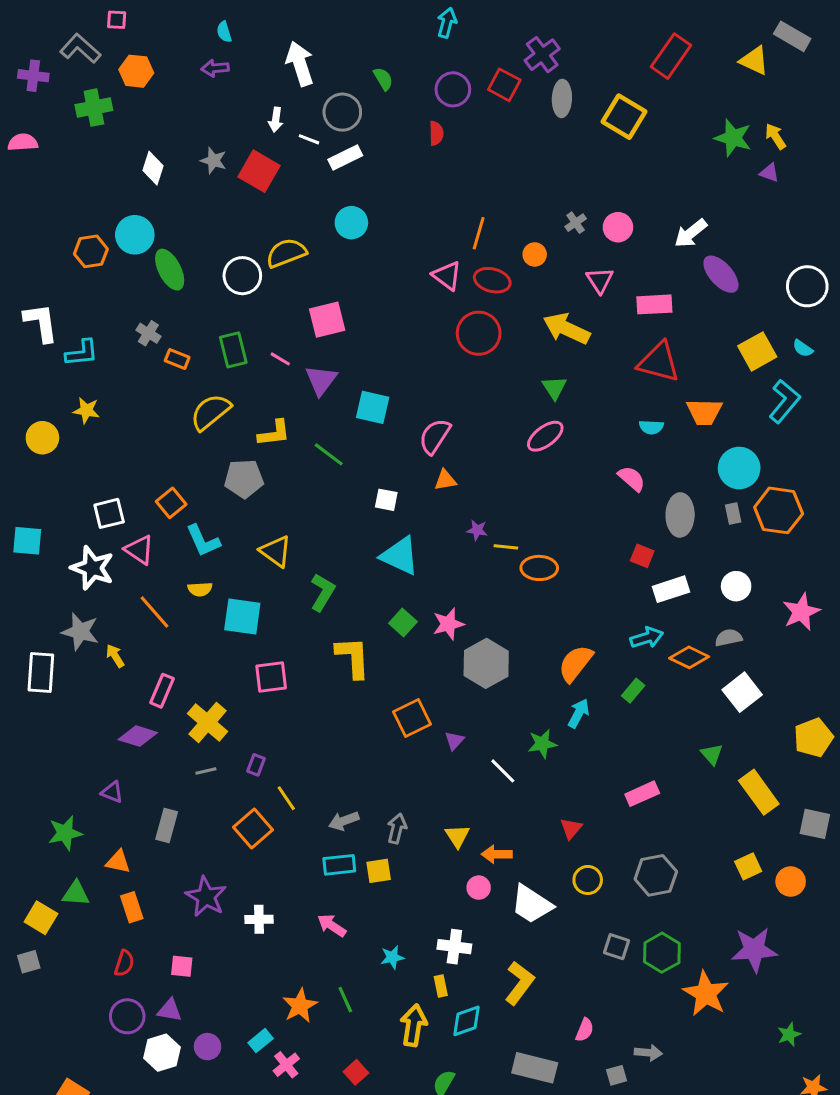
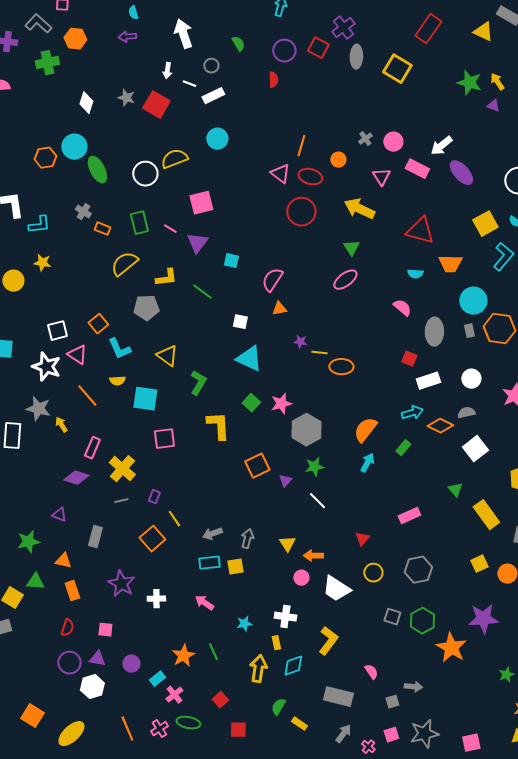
gray circle: (342, 112) -> (211, 66), size x0.6
pink rectangle: (654, 304) -> (417, 169), moved, turned 30
cyan square: (373, 407) -> (231, 261), size x0.7
green star: (542, 744) -> (314, 467), moved
pink semicircle: (585, 1030) -> (371, 672), turned -56
purple circle: (208, 1047) -> (131, 664), moved

